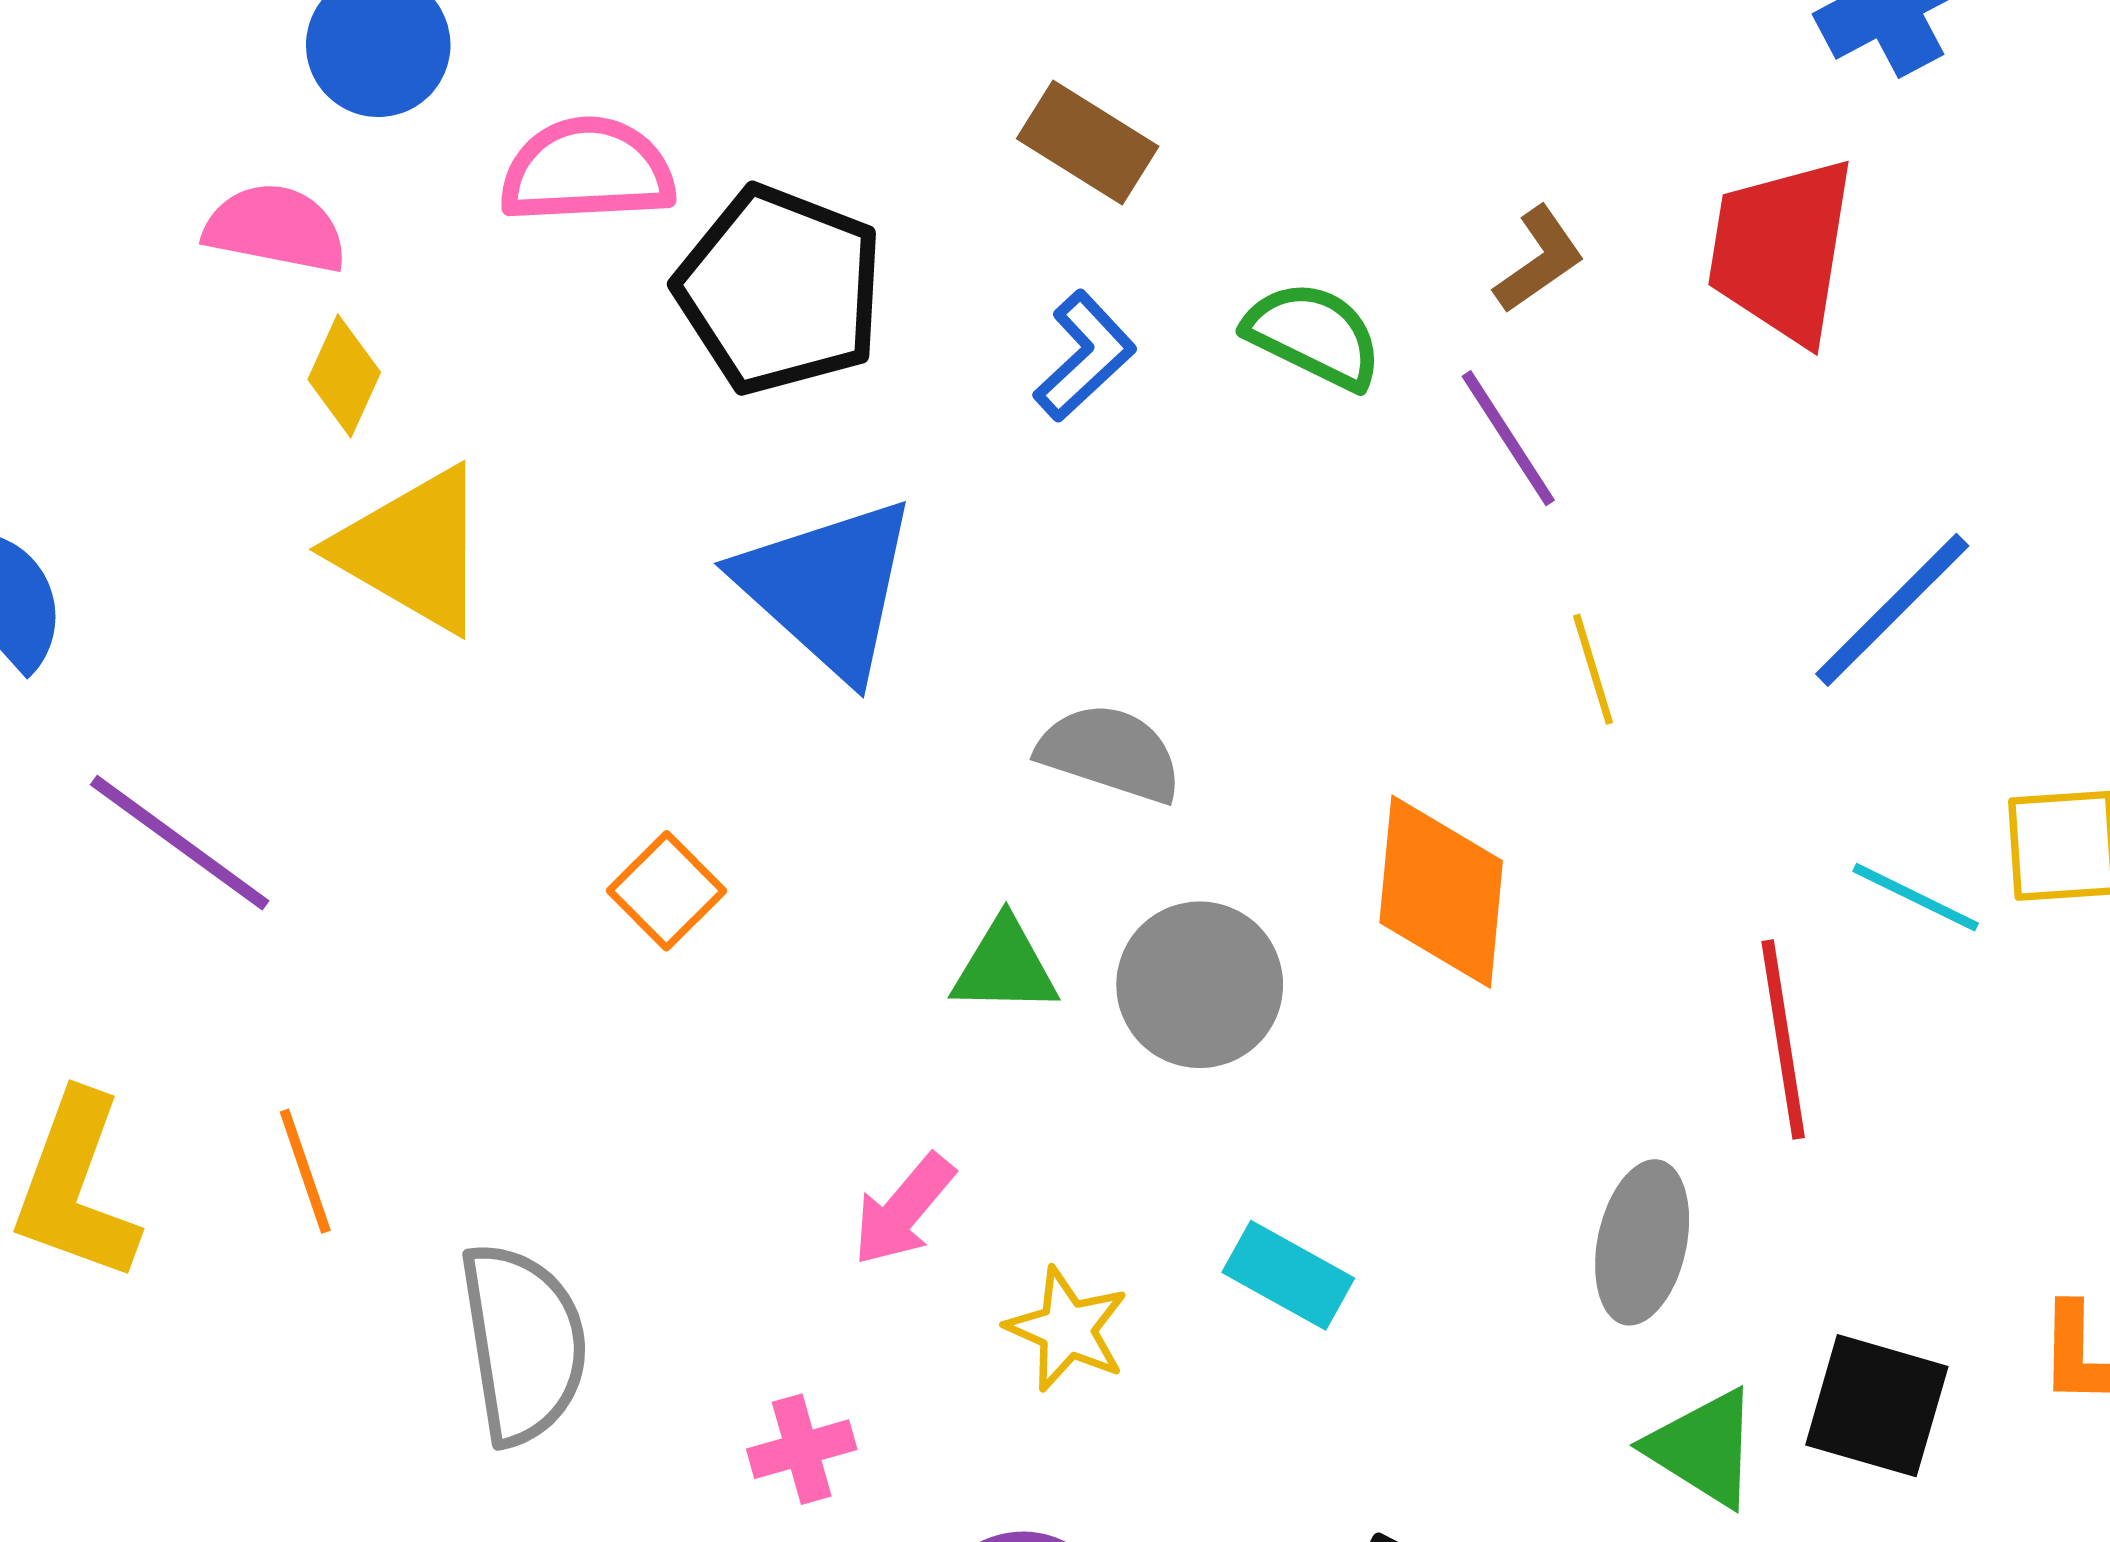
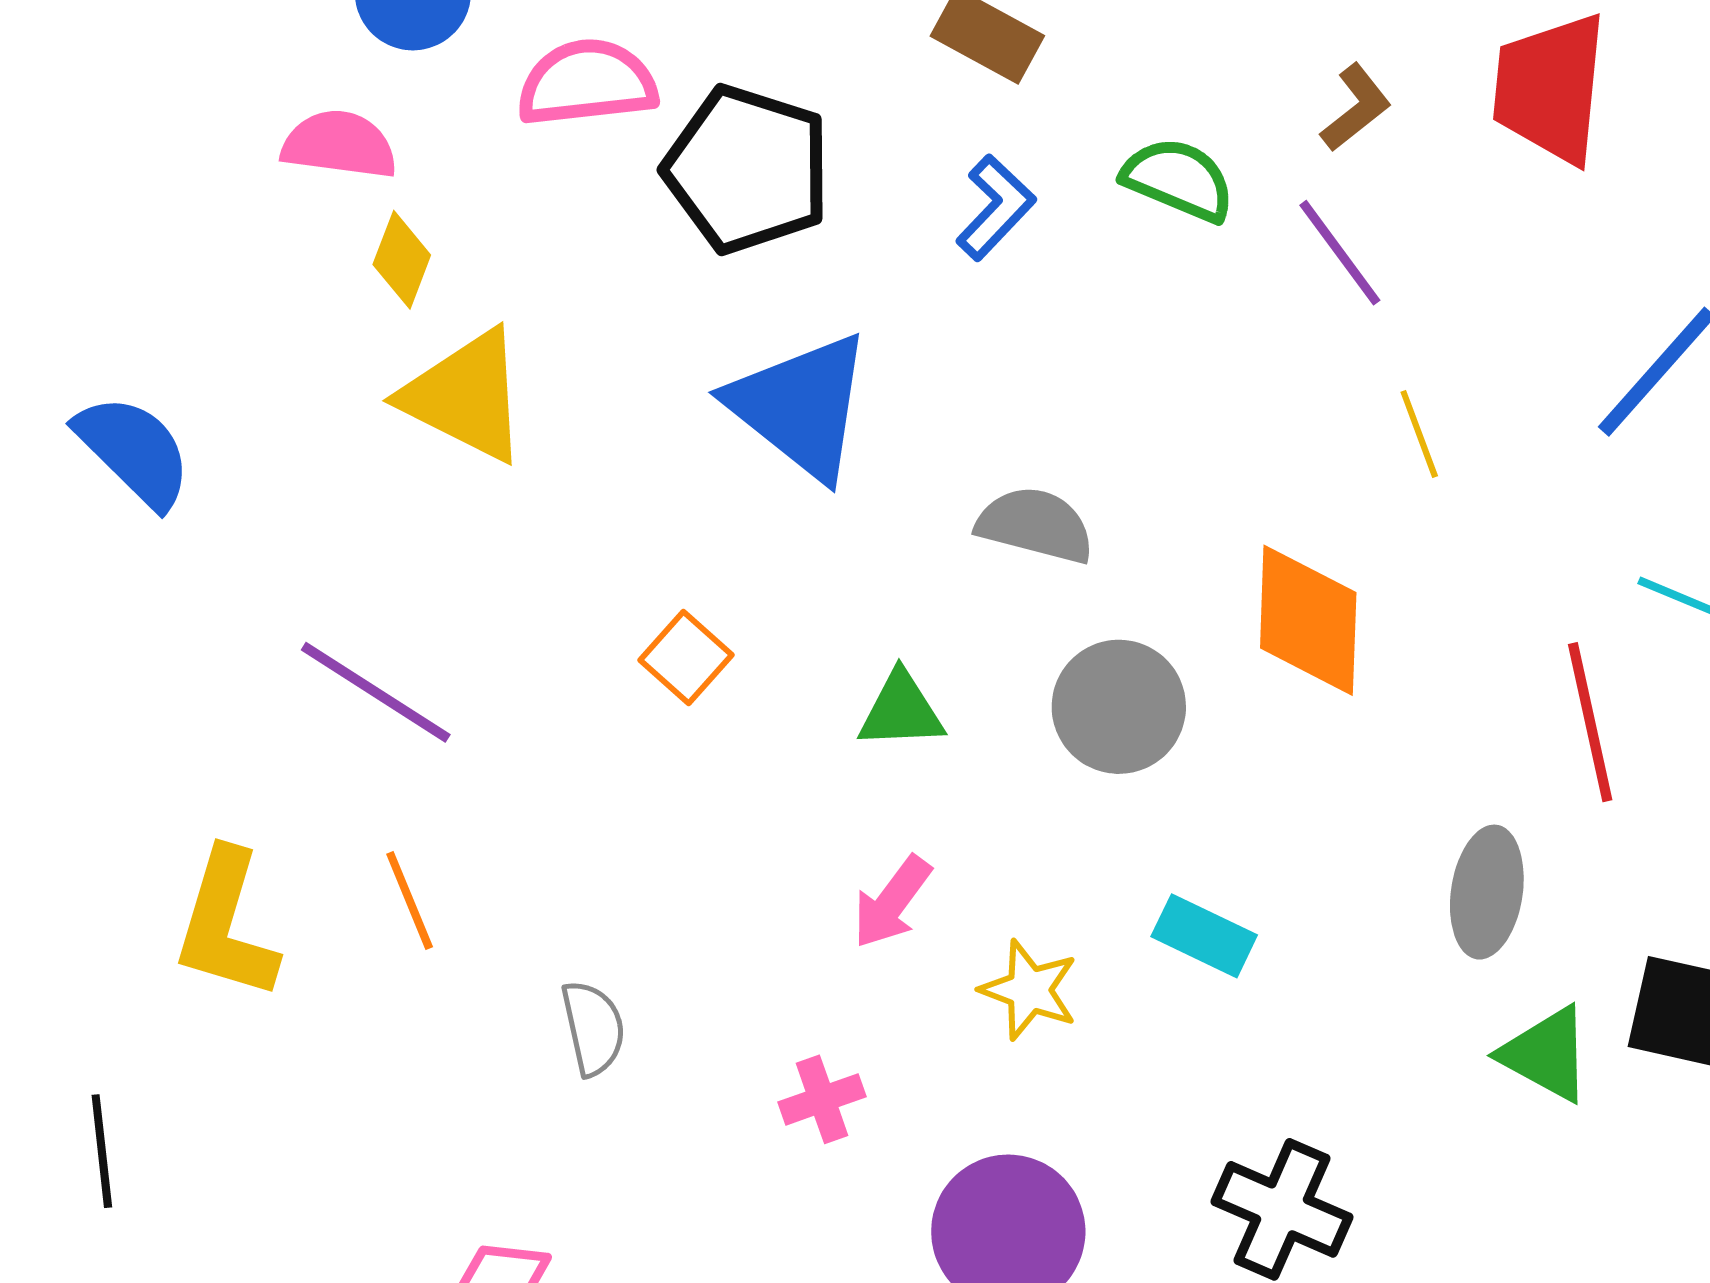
purple line: (180, 843) -> (376, 692), moved
green triangle: (1005, 967) -> (901, 711), moved
gray semicircle: (523, 1343) -> (593, 1028), size x0.6

